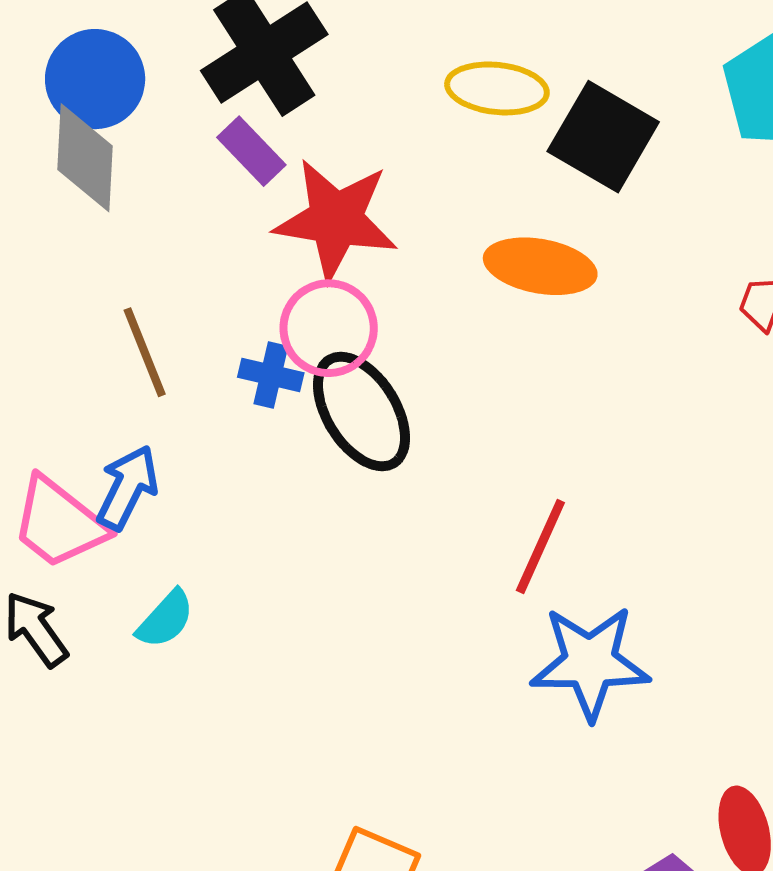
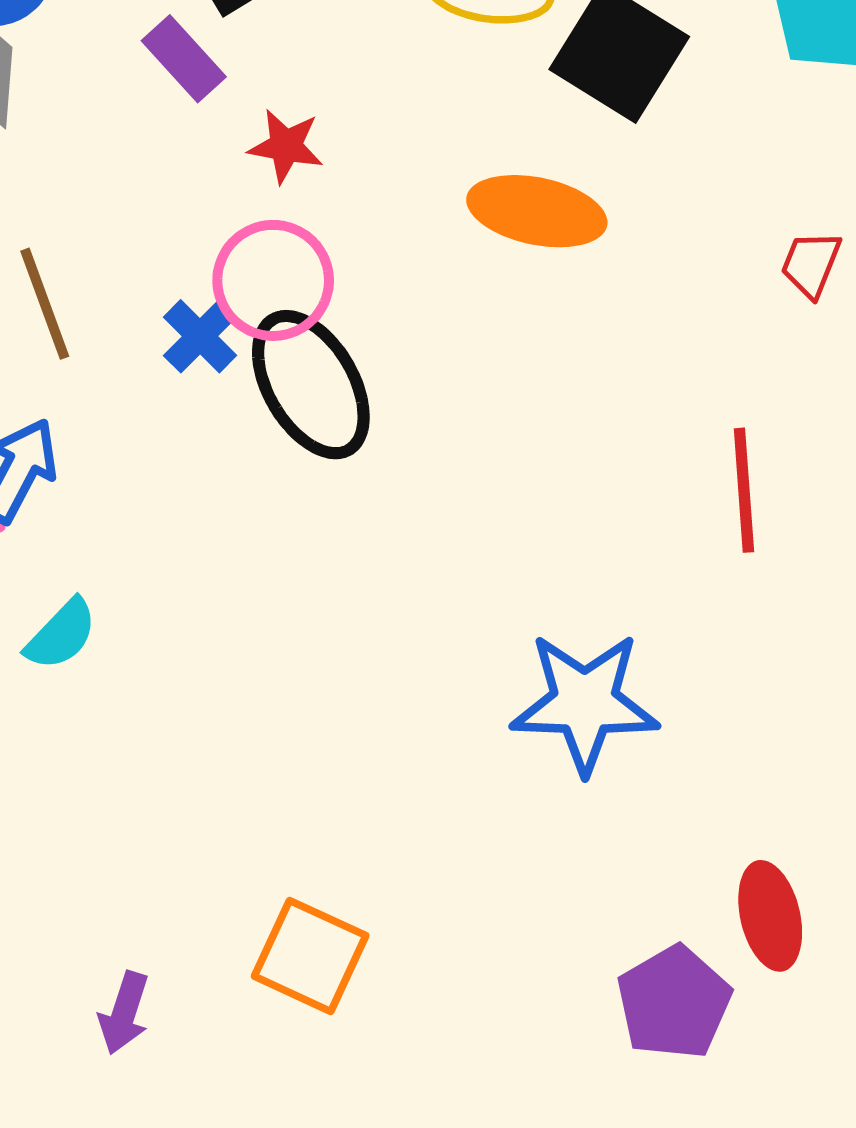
red star: (336, 219) -> (286, 146), size x0.5
blue cross: (271, 375) -> (200, 336), turned 30
red line: (540, 546) -> (744, 490), moved, turned -30

